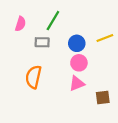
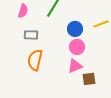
gray rectangle: (42, 42) -> (31, 35), moved
brown square: (103, 97) -> (89, 79), moved

